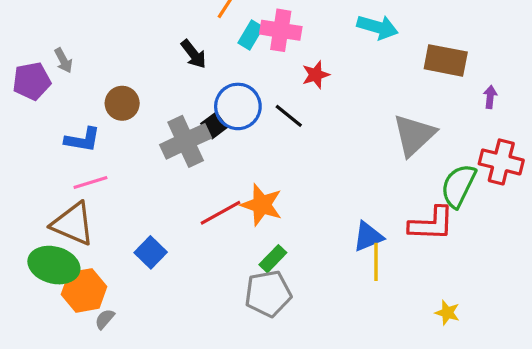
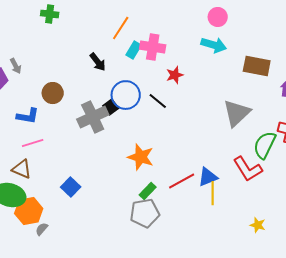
red line: (220, 213) -> (182, 181), moved
brown triangle: (73, 224) -> (22, 169), size x0.7
red L-shape: (431, 224) -> (248, 169), turned 56

